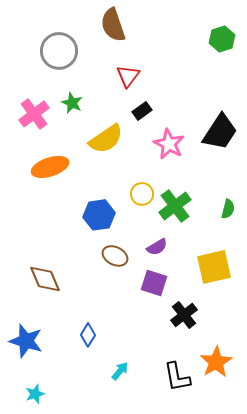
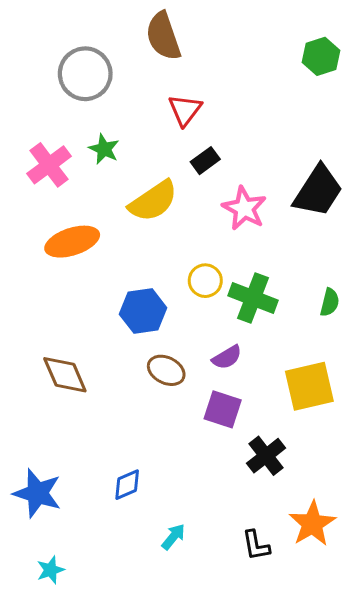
green cross: (175, 206) -> (253, 298), turned -32
brown diamond: (45, 279) -> (65, 375), moved
blue diamond: (88, 335) -> (127, 485), turned 35
black L-shape: (177, 377) -> (256, 545), size x0.7

